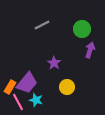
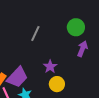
gray line: (42, 25) -> (35, 33), moved, turned -42
purple star: (54, 63) -> (50, 67), moved

